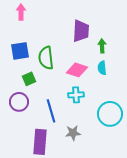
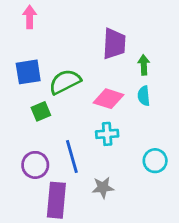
green semicircle: (46, 58) -> (65, 82), turned 70
purple circle: (19, 102) -> (35, 165), moved
cyan circle: (110, 114) -> (155, 161), size x0.7

